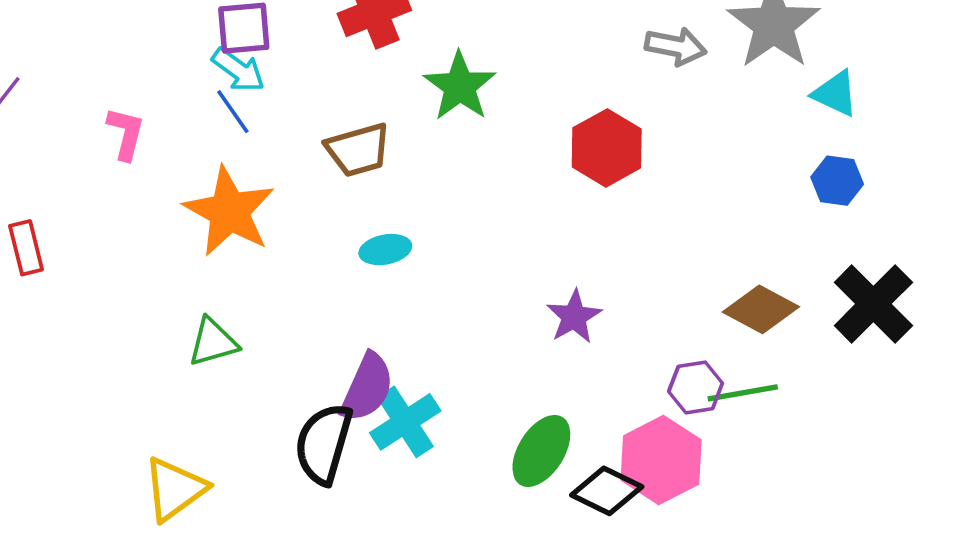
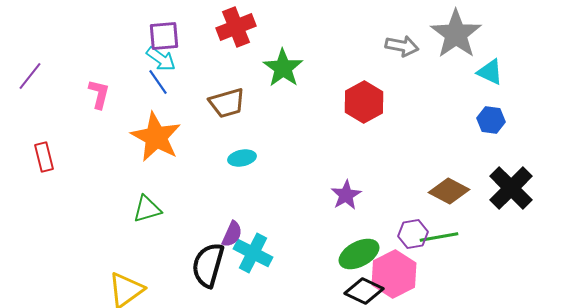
purple semicircle: (367, 387) -> (232, 234), size x0.7
cyan cross: (405, 422) -> (253, 253), turned -30
green ellipse: (541, 451) -> (359, 254), moved, turned 30

